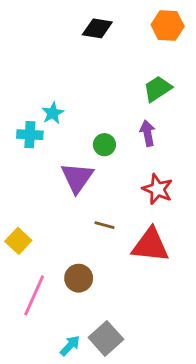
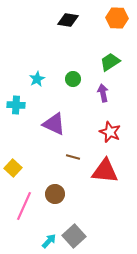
cyan cross: (30, 135) -> (16, 105), moved
green circle: (104, 145) -> (73, 79), moved
purple triangle: (77, 178) -> (54, 124), turned -40

